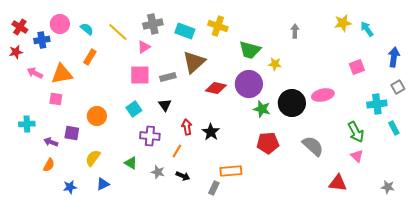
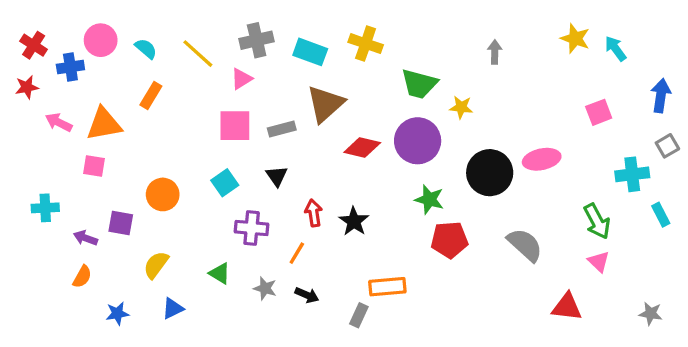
yellow star: (343, 23) -> (575, 39), turned 30
green star: (262, 109) -> (429, 199), moved

